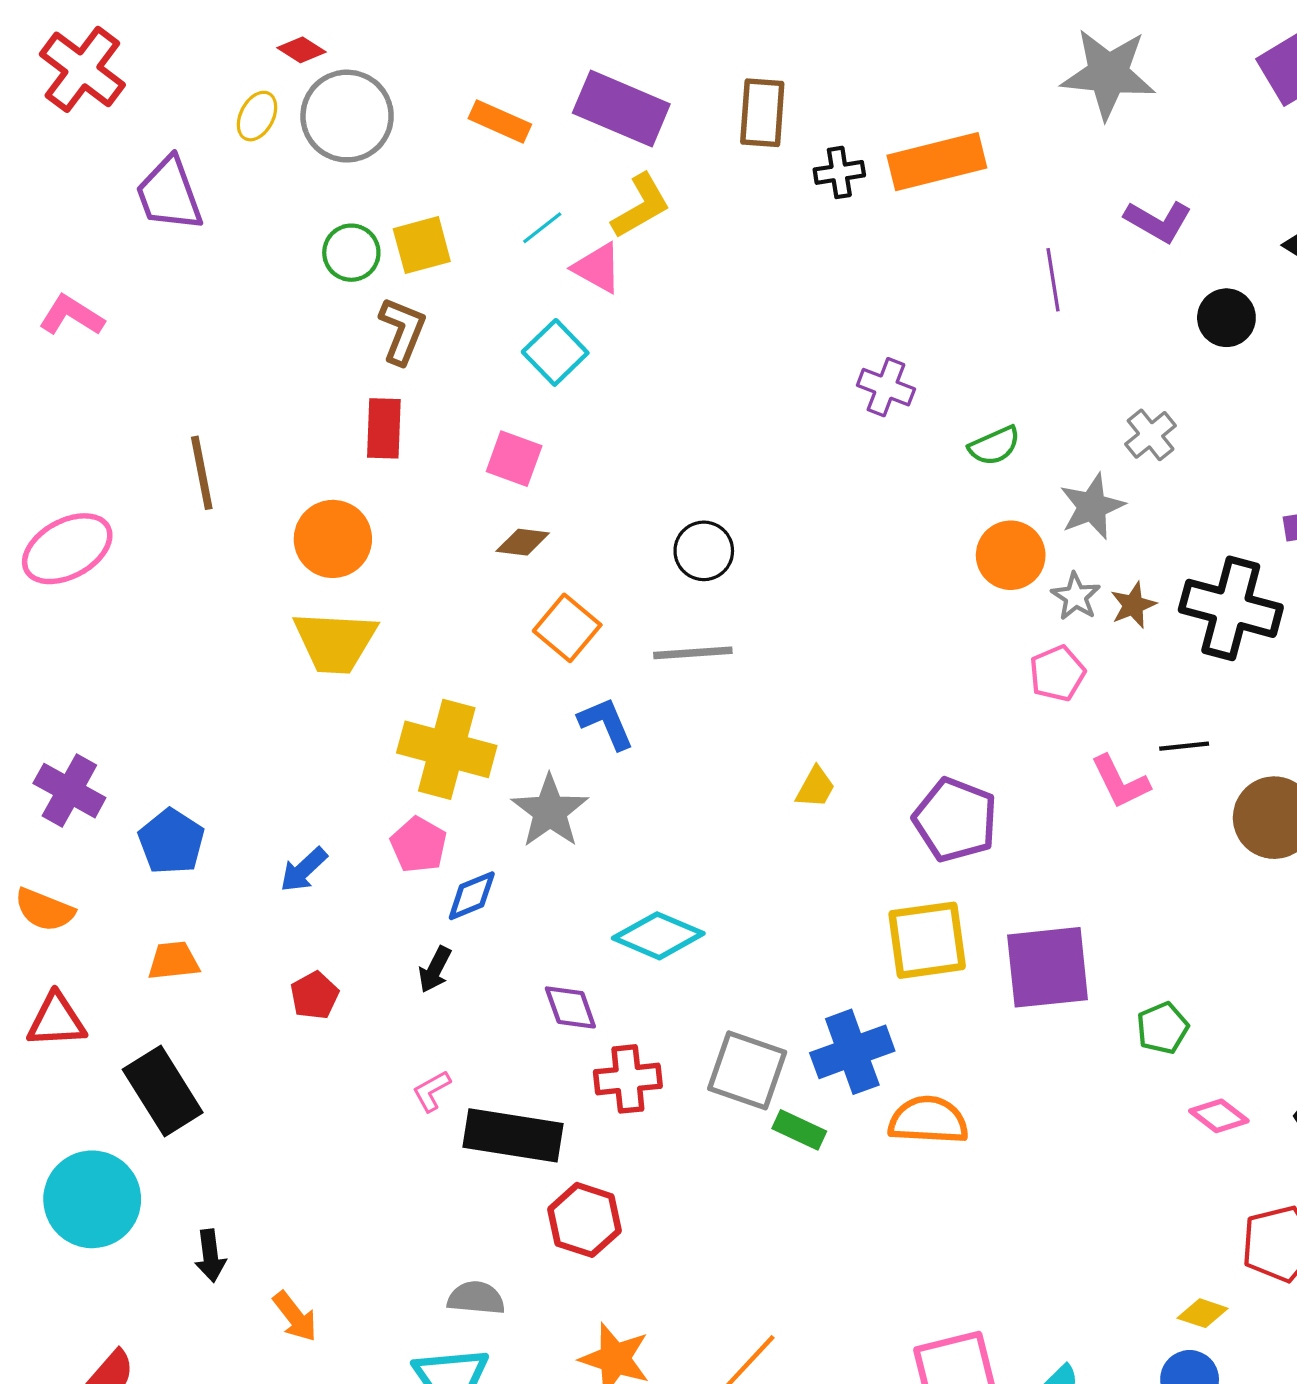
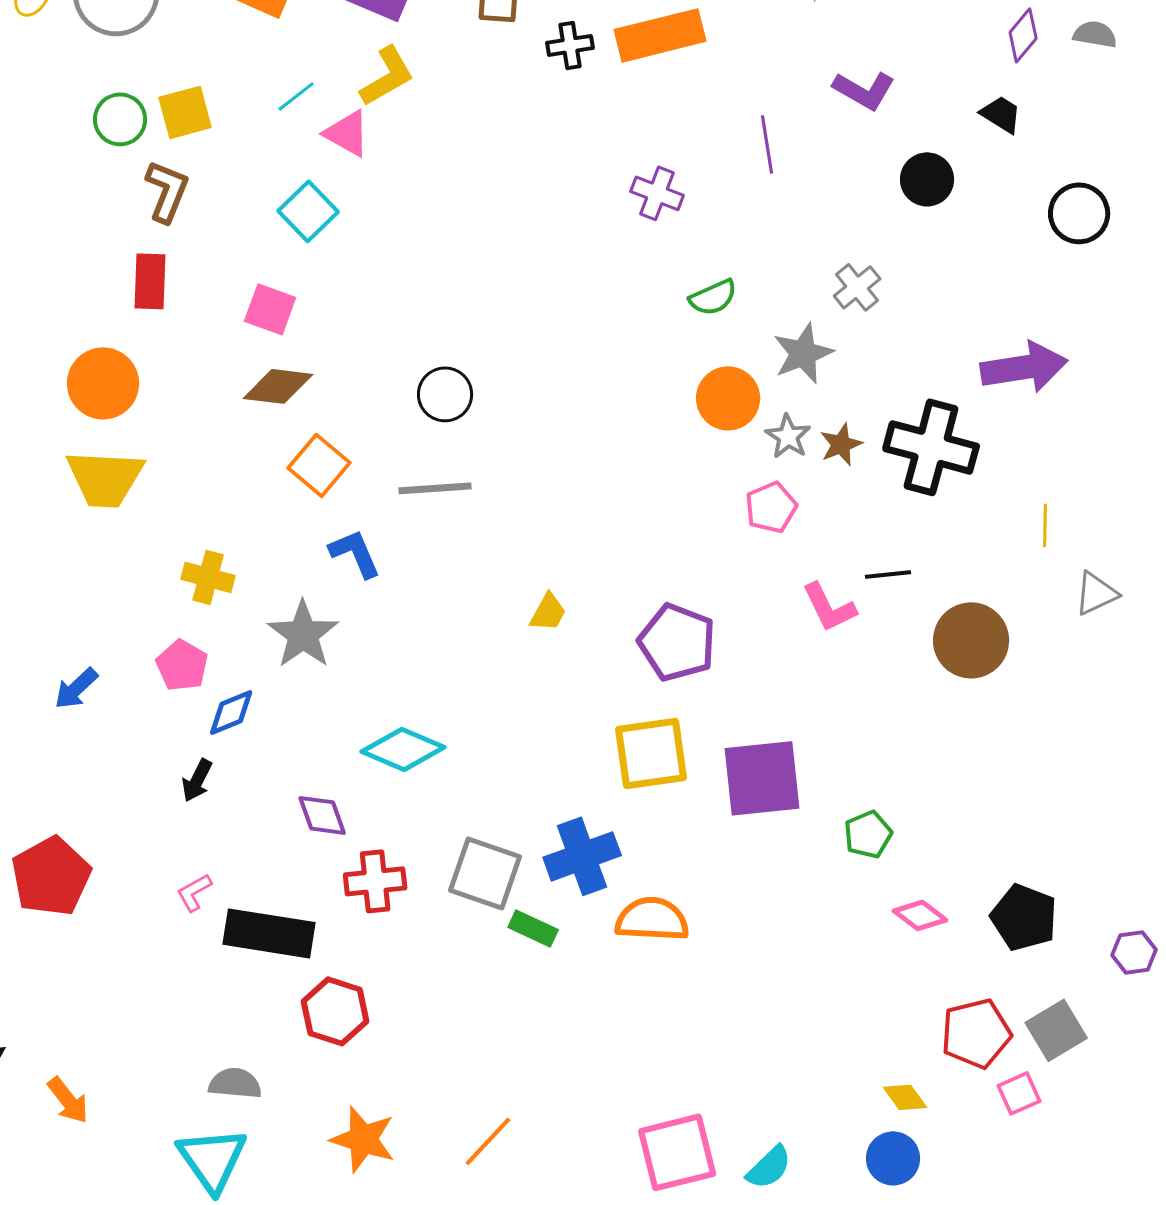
purple cross: (886, 387) -> (657, 193), moved
brown diamond: (523, 542) -> (278, 386), size x1.4
yellow cross: (447, 749) -> (208, 577), size x0.6
red pentagon: (314, 995) -> (51, 876), moved, size x1.8
yellow diamond: (1203, 1313) -> (905, 1097), turned 36

